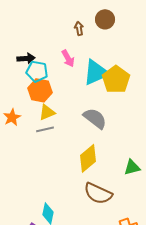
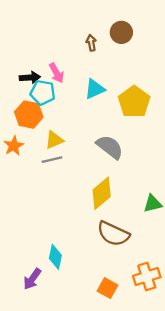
pink arrow: (68, 58) -> (57, 73), moved
cyan triangle: (96, 72) -> (95, 89), moved, size x0.7
orange hexagon: (40, 90) -> (29, 115), moved

